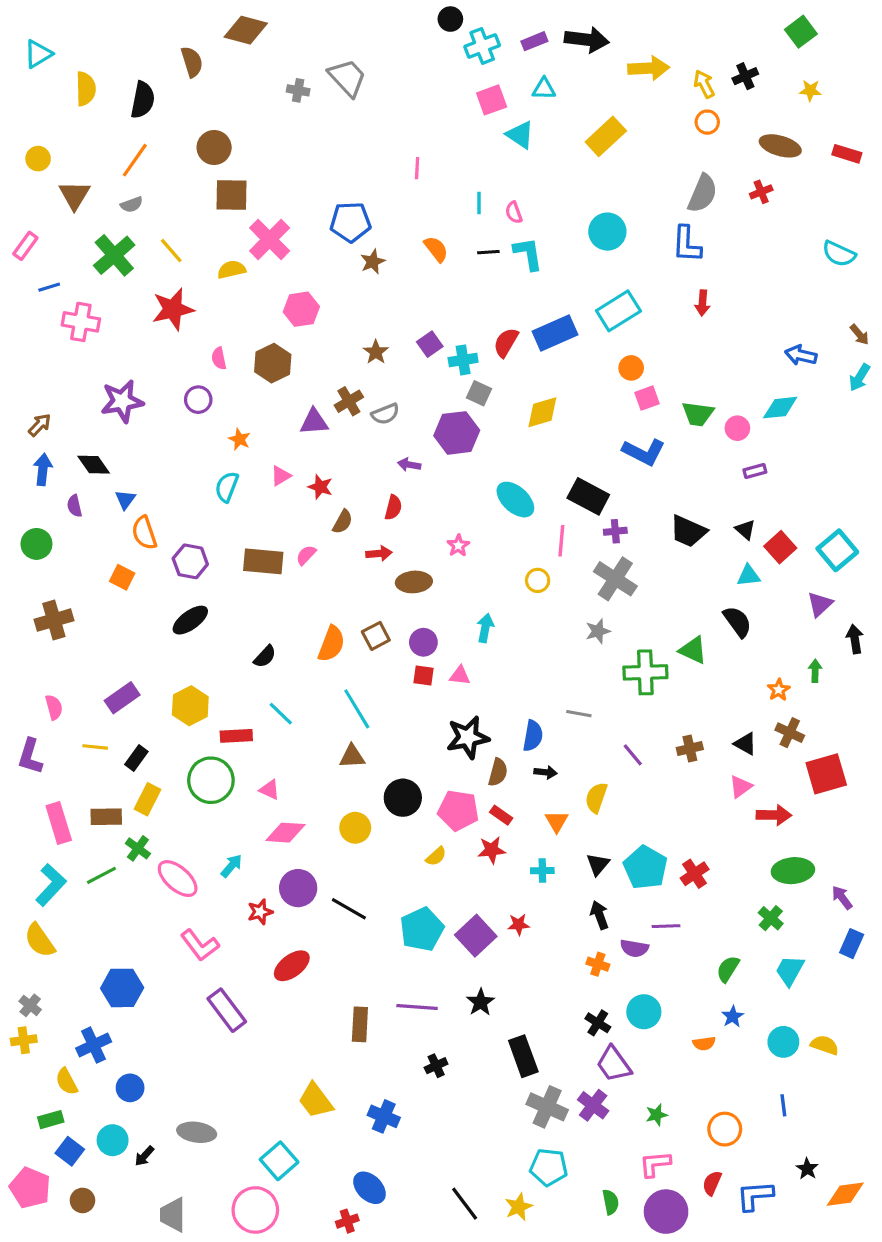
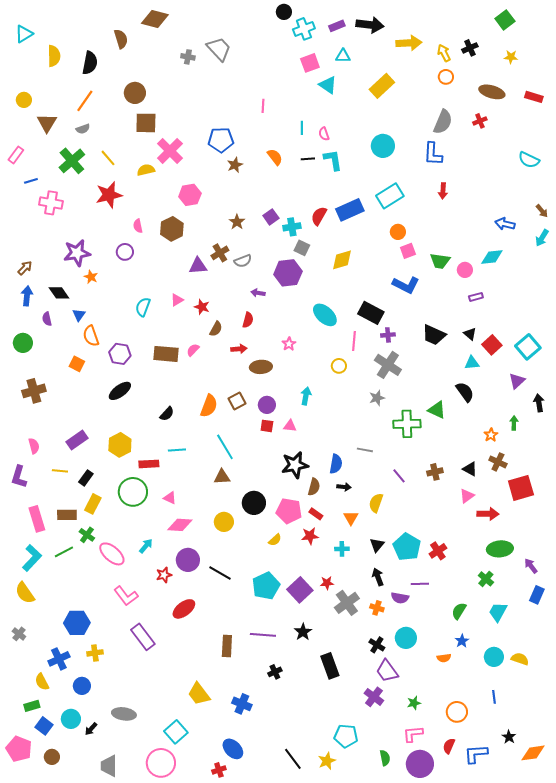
orange star: (239, 439) -> (91, 277), moved
cyan line: (281, 714) -> (177, 450), turned -48
yellow cross: (24, 1040) -> (95, 653), moved
gray cross: (547, 1107) -> (347, 603), moved, turned 30

